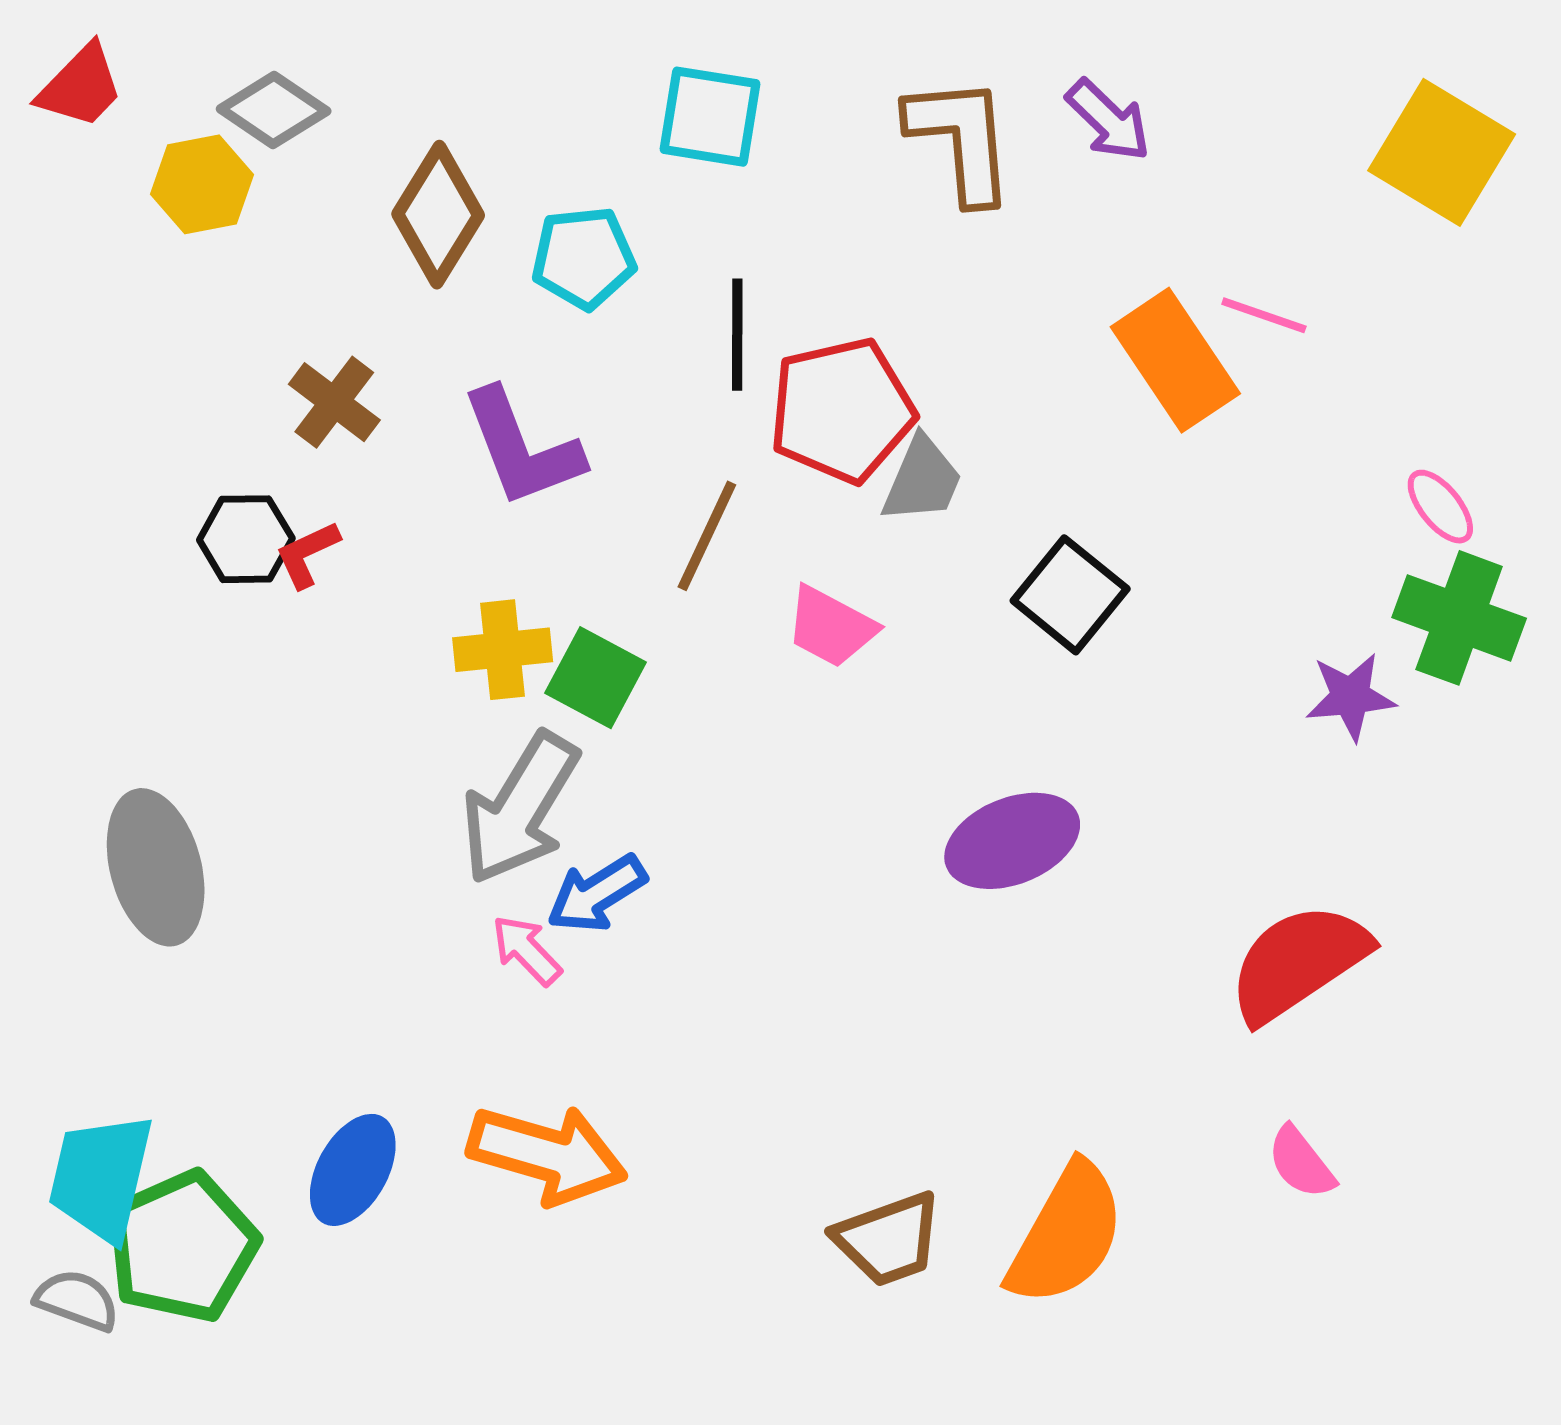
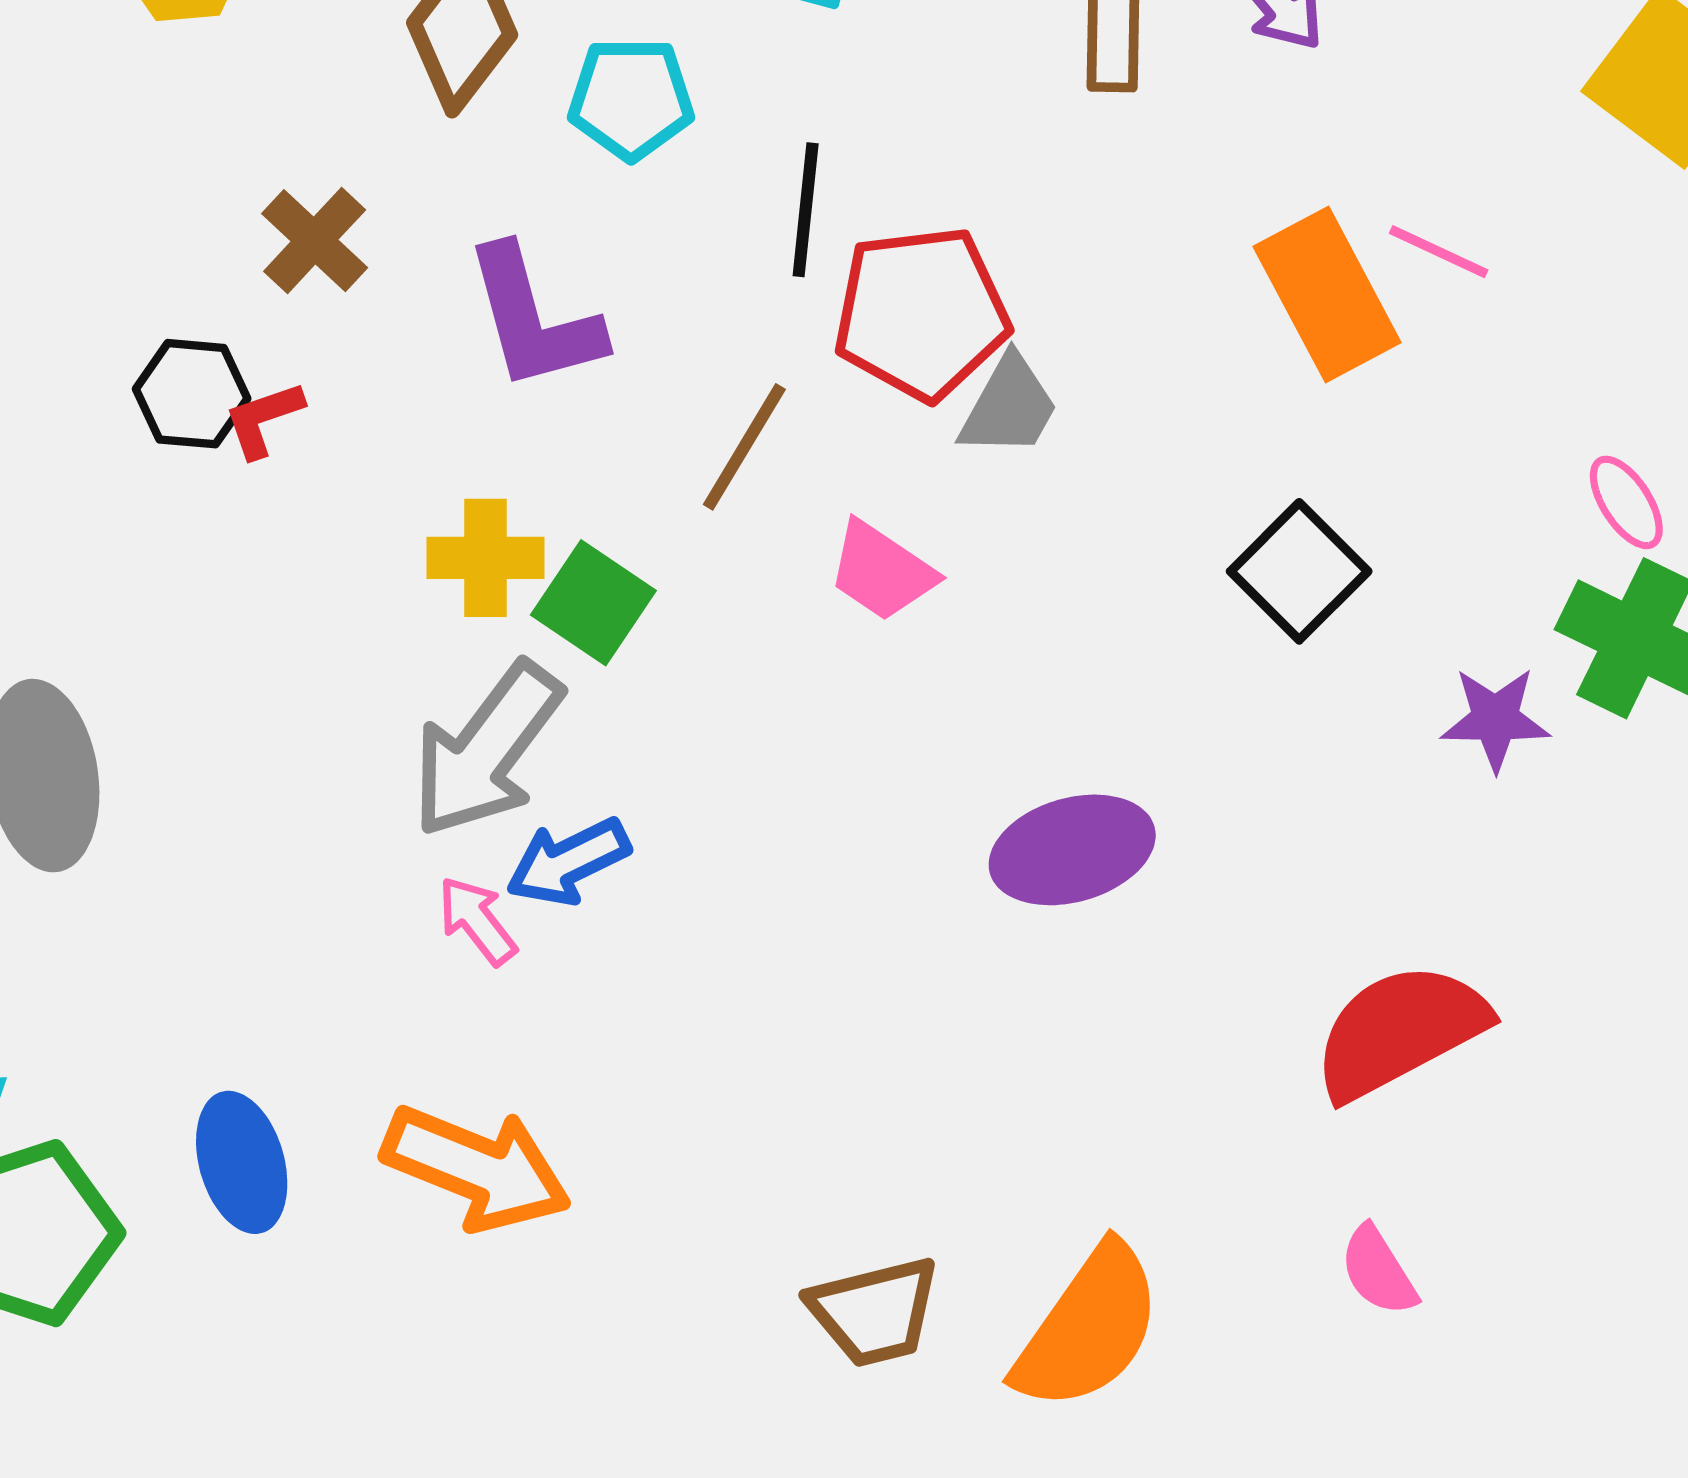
black square: (1070, 595) -> (1299, 571), moved
blue ellipse: (353, 1170) -> (242, 1162), turned -51

